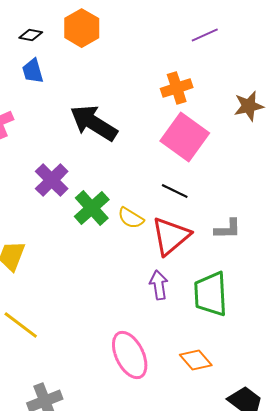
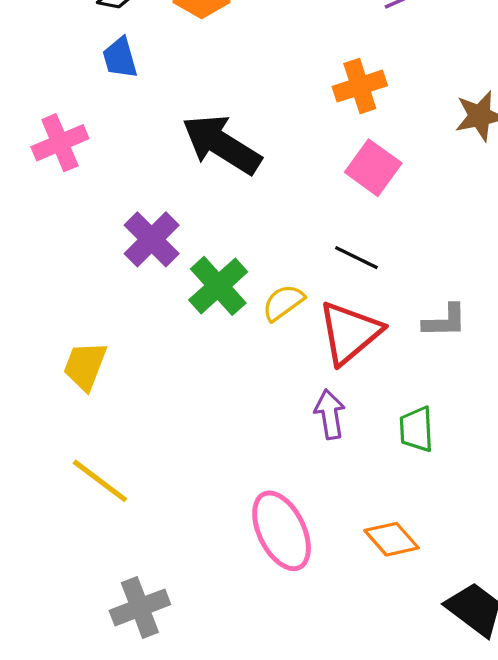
pink square: (185, 137) -> (373, 168), size x0.7
yellow semicircle: (131, 218) -> (283, 303), turned 112
green trapezoid: (211, 294) -> (416, 429), size x0.6

